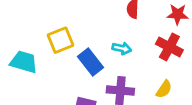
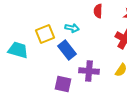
cyan arrow: (122, 48) -> (72, 28), moved

